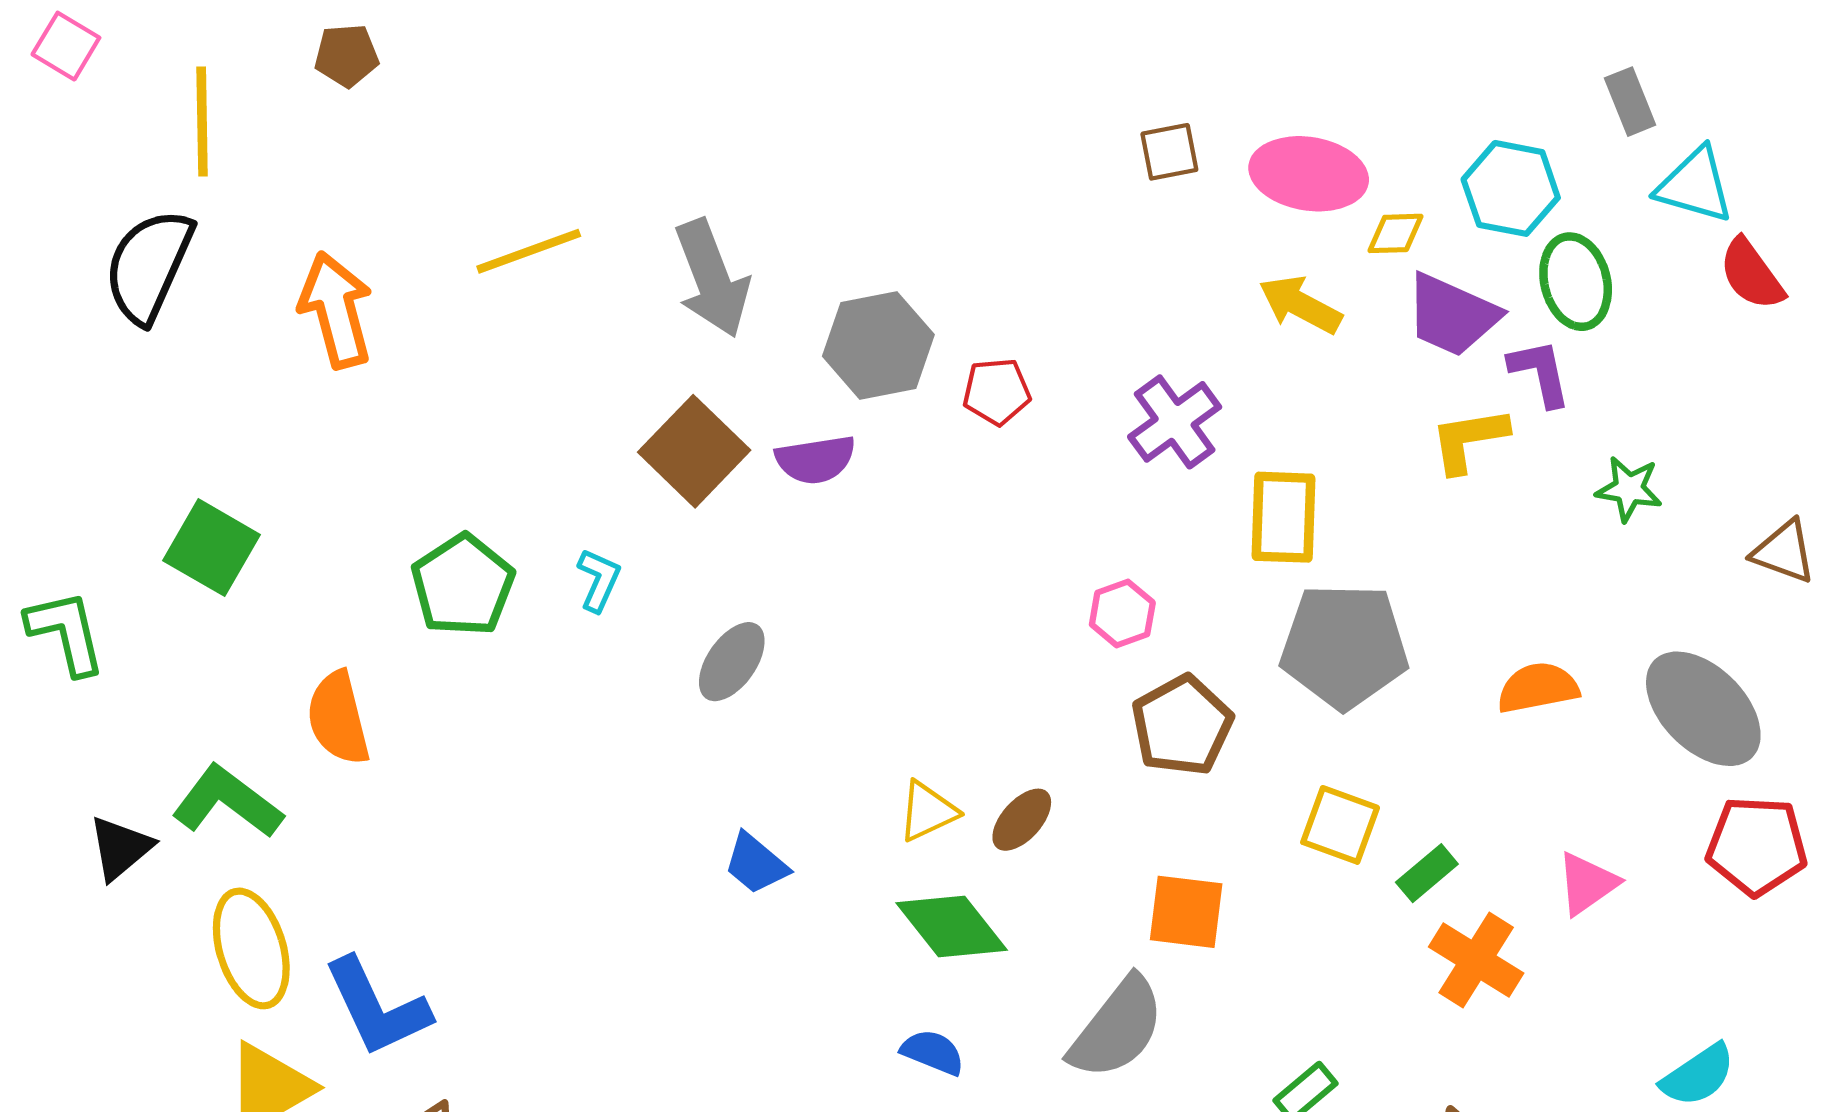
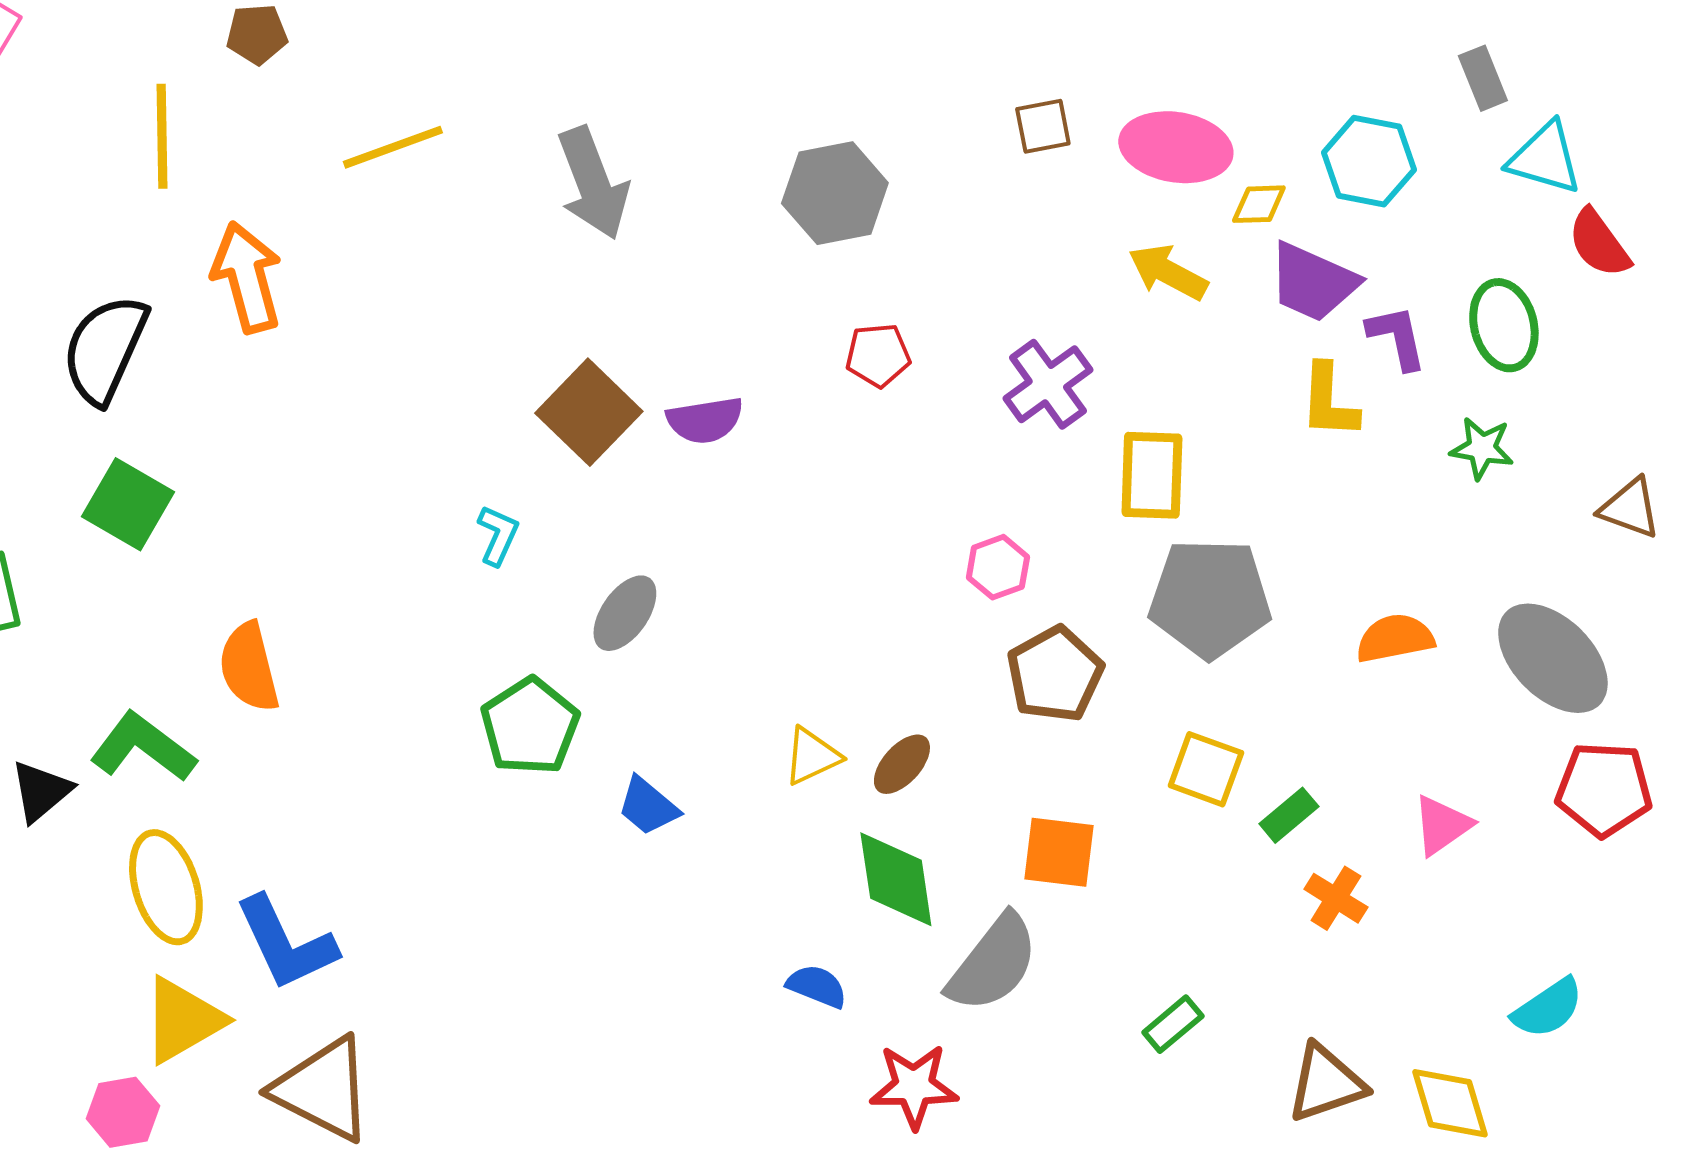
yellow line: (202, 121) -> (162, 136), moved
yellow line: (529, 251) -> (393, 147), moved
black semicircle: (149, 266) -> (105, 349), moved
gray arrow: (712, 278) -> (593, 183), moved
green ellipse: (1576, 282) -> (1504, 325), moved
gray hexagon: (878, 345) -> (835, 193), moved
yellow L-shape: (1469, 440) -> (1329, 401), turned -78
green pentagon: (463, 585) -> (530, 726), moved
green diamond: (952, 927) -> (896, 879), moved, turned 30
orange cross: (1476, 960) -> (1336, 898), size x0.7

